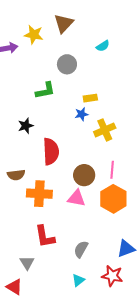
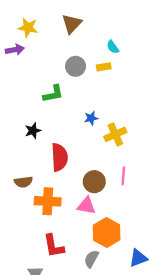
yellow star: (34, 35) -> (28, 28), moved
cyan semicircle: (103, 46) -> (113, 47), turned 88
yellow rectangle: (90, 98) -> (104, 67), moved
orange hexagon: (113, 199) -> (107, 233), moved

